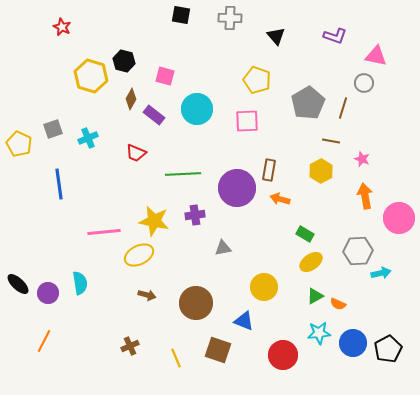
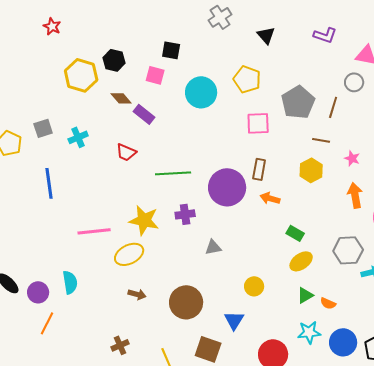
black square: (181, 15) -> (171, 50), moved
gray cross: (230, 18) -> (220, 17), turned -35
brown diamond: (131, 99) -> (121, 98), turned -70
cyan circle: (197, 109) -> (201, 92), moved
pink square: (247, 121) -> (258, 123), moved
yellow circle: (264, 287) -> (254, 286), size x0.7
blue triangle: (244, 321) -> (234, 320), turned 40
orange line: (44, 341) -> (47, 323), moved

